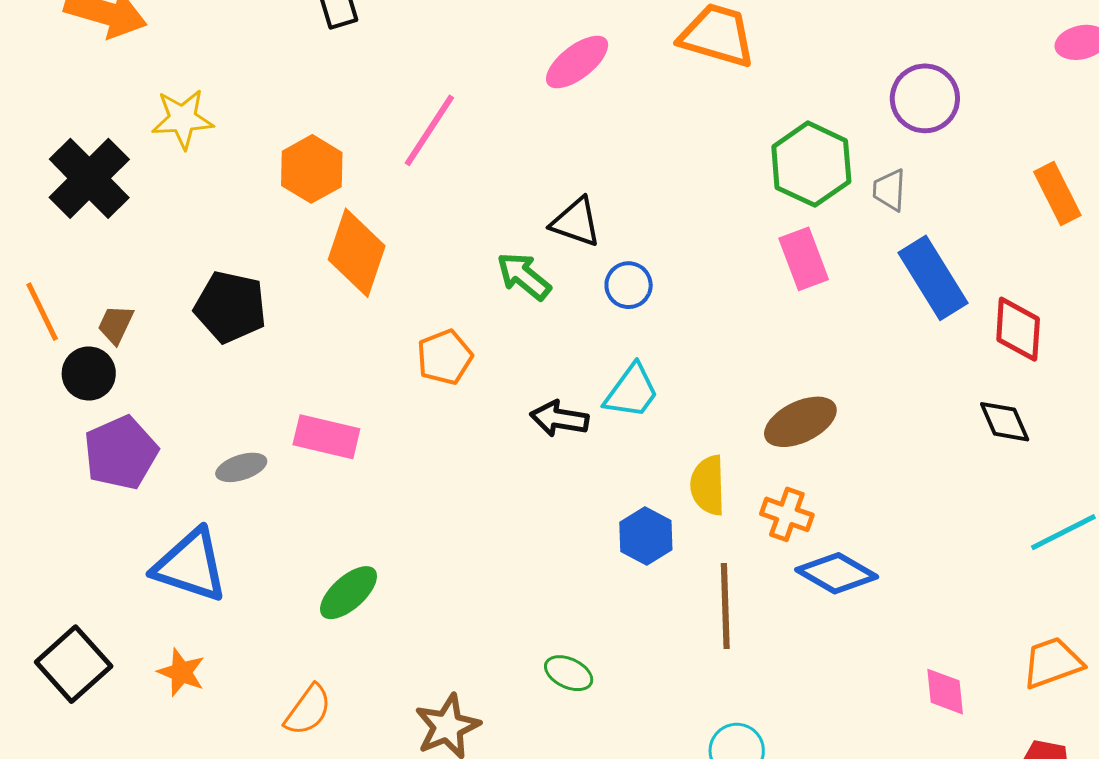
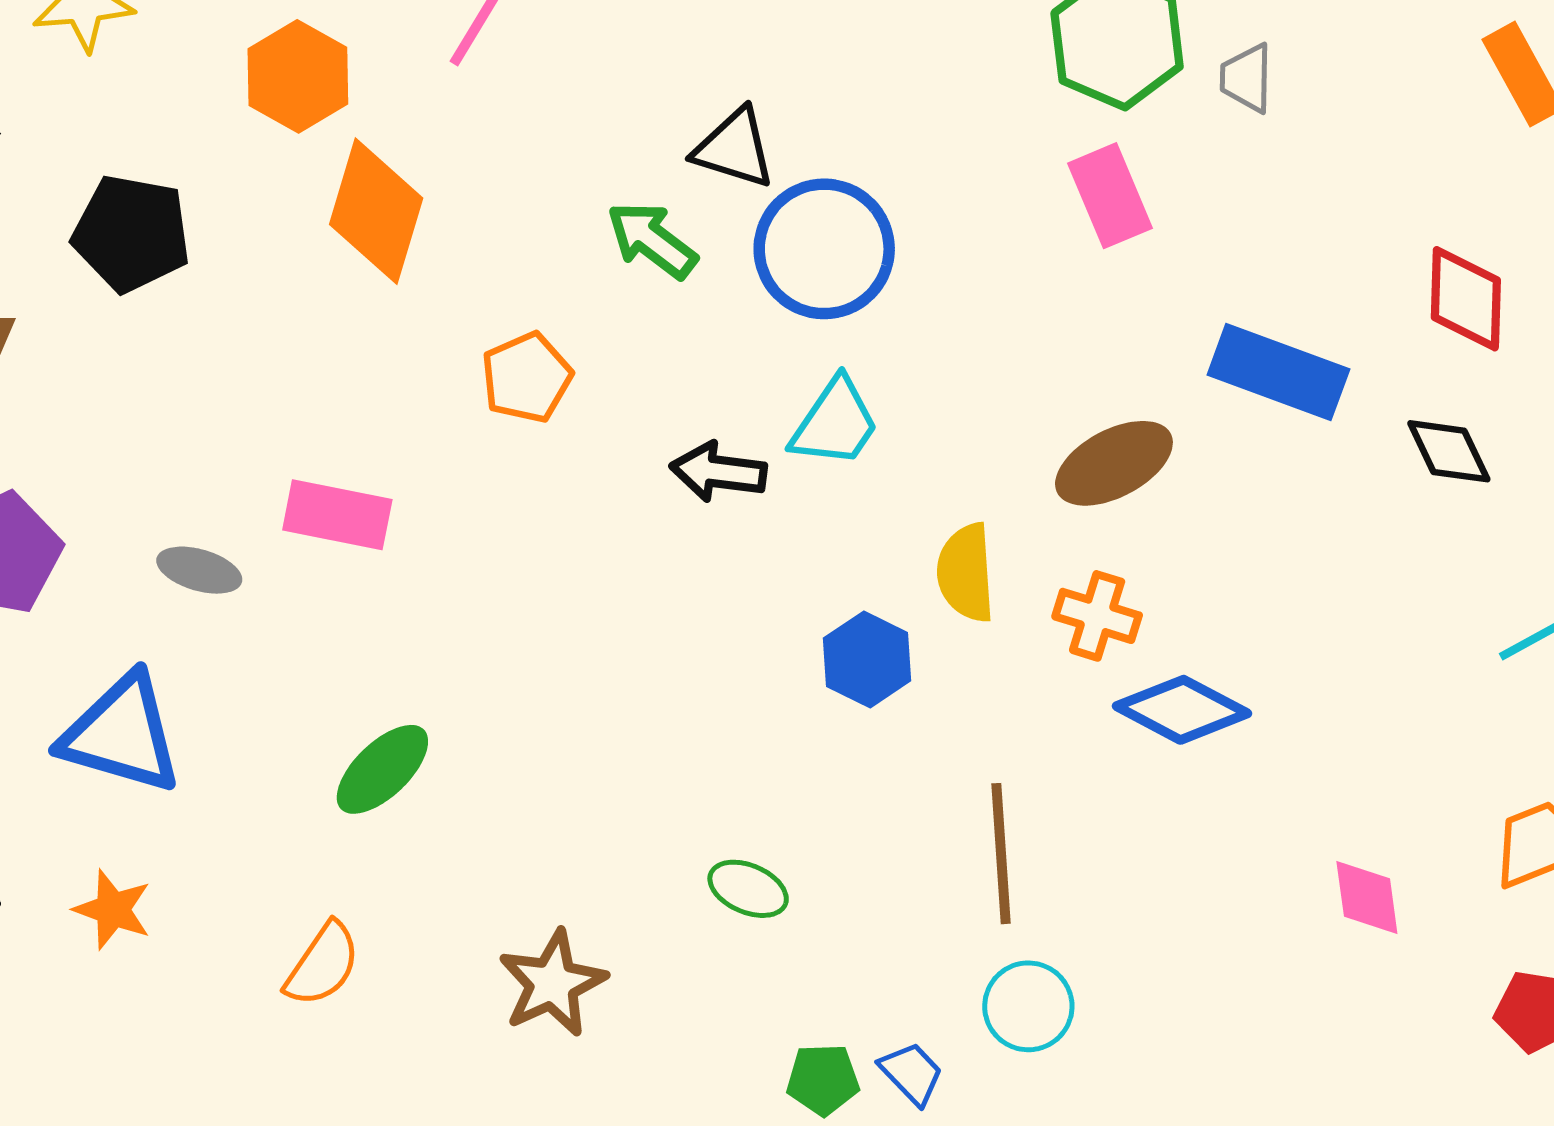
blue rectangle: (933, 278) -> (1278, 372), moved, turned -36
blue circle: (629, 285) -> (824, 249), size x1.8
black pentagon: (230, 307) -> (132, 233), moved
gray ellipse: (241, 467) -> (199, 570), turned 36
brown line: (725, 606) -> (1001, 854), moved

